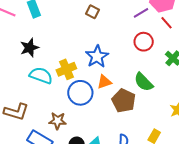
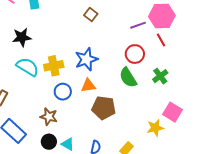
green semicircle: (144, 82) -> (128, 78), moved
blue circle: (80, 93) -> (63, 92), size x0.7
brown pentagon: (124, 101) -> (104, 108), turned -30
brown star: (58, 121) -> (49, 117), moved

